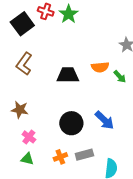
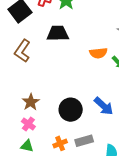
black trapezoid: (68, 75) -> (58, 33), moved
brown star: (20, 110) -> (31, 102), moved, turned 30

